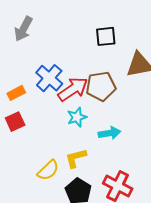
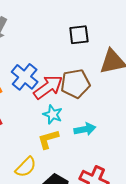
cyan star: (77, 117) -> (53, 114), turned -30
yellow L-shape: (76, 158) -> (48, 139), moved

